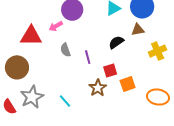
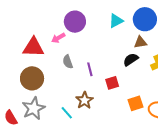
black semicircle: (116, 42) -> (131, 60), moved
brown circle: (17, 67) -> (32, 78), moved
orange square: (128, 84) -> (136, 103), moved
brown star: (98, 88) -> (84, 100), moved

